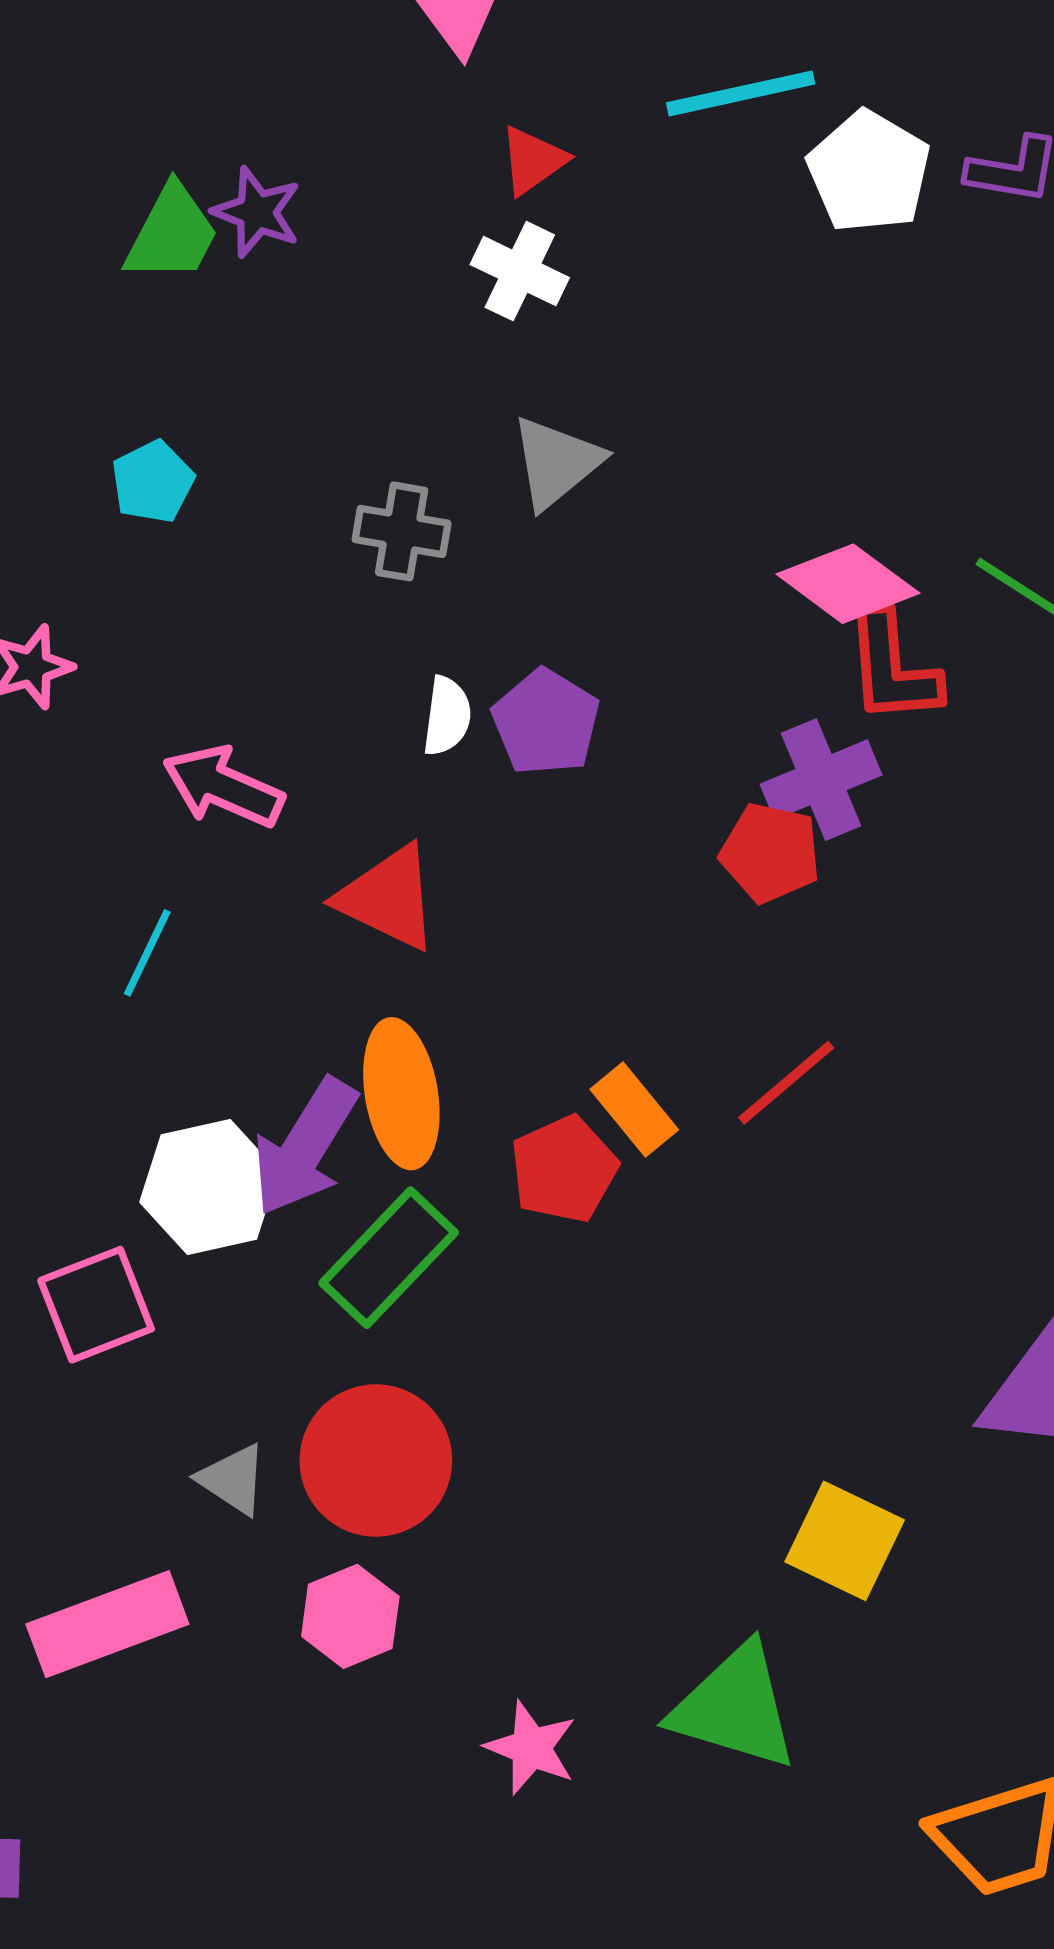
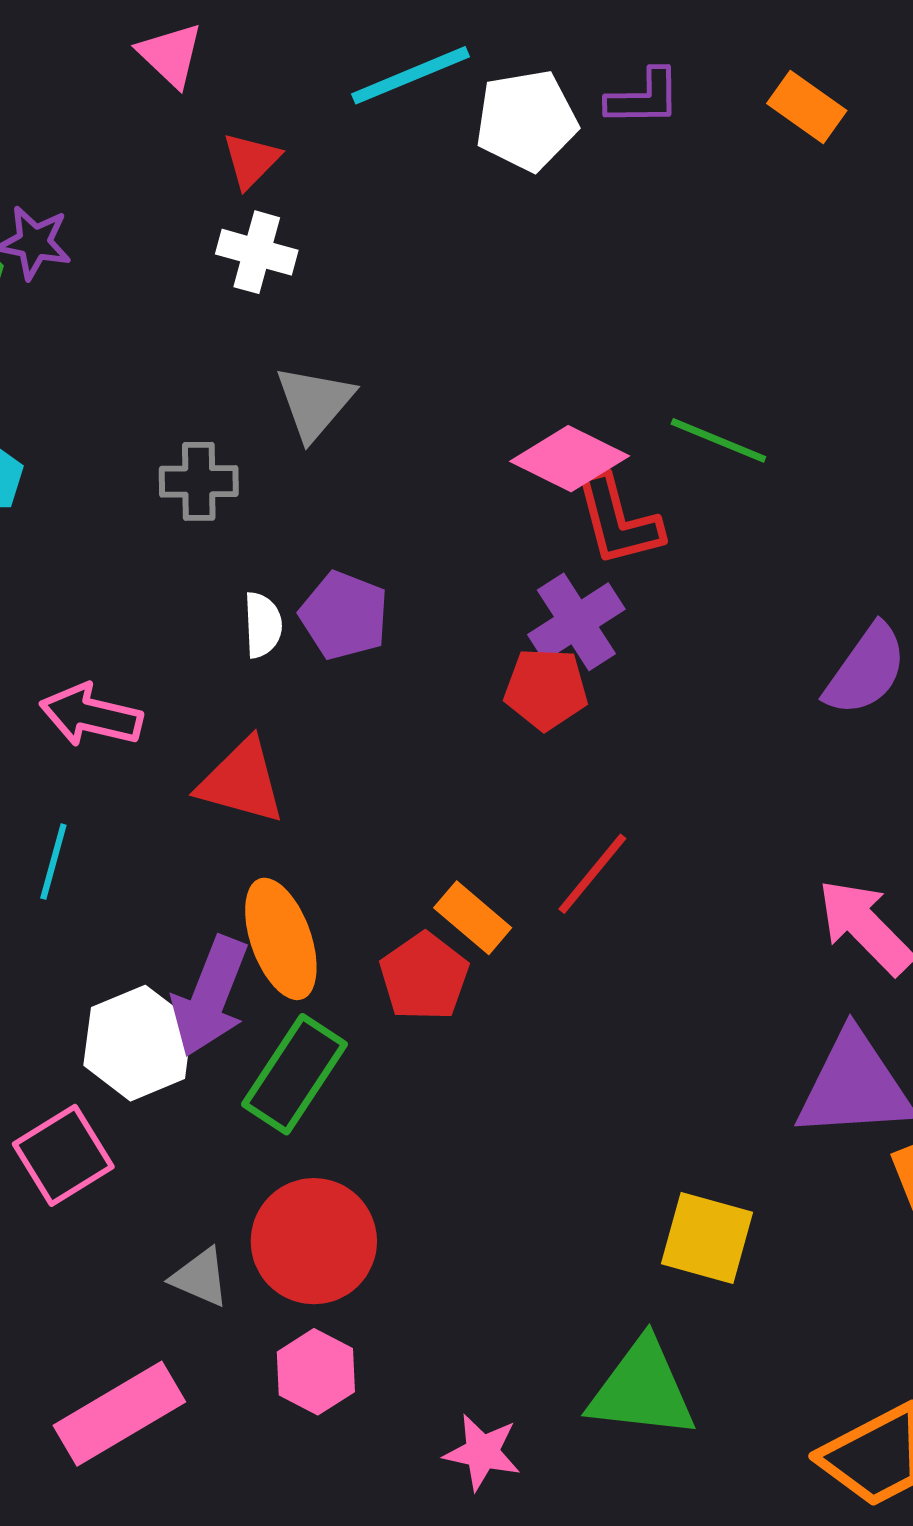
white pentagon: (869, 172) -> (526, 120), turned -30

